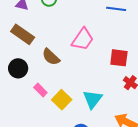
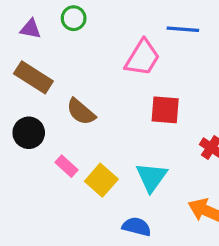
pink trapezoid: (83, 39) -> (142, 58), moved
red square: (119, 58) -> (165, 110), moved

